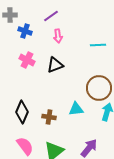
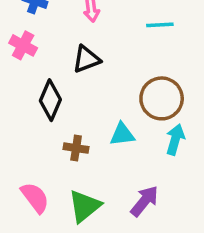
pink cross: (27, 60) -> (23, 45), moved
black diamond: (22, 112) -> (50, 100), moved

